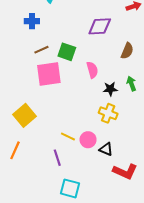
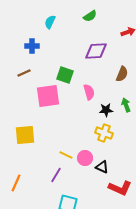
brown line: (41, 50) -> (24, 73), moved
yellow square: (25, 115) -> (25, 135), turned 35
orange line: (15, 150) -> (16, 183), moved
purple line: (57, 158) -> (56, 175), turned 49

